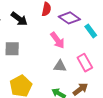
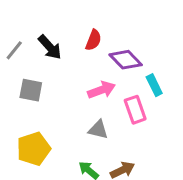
pink arrow: (57, 40) -> (102, 90), turned -84
pink rectangle: (85, 63) -> (135, 110), moved

